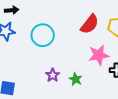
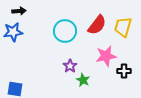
cyan circle: (43, 35) -> (65, 31), moved
purple star: (53, 75) -> (70, 66), moved

